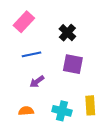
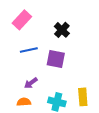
purple square: (73, 64) -> (56, 59), moved
purple arrow: (37, 82) -> (31, 83), moved

